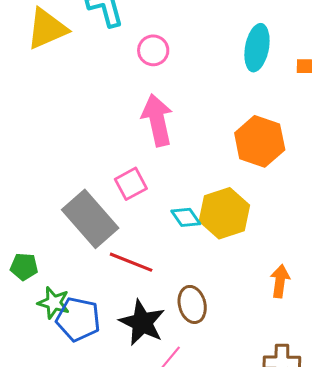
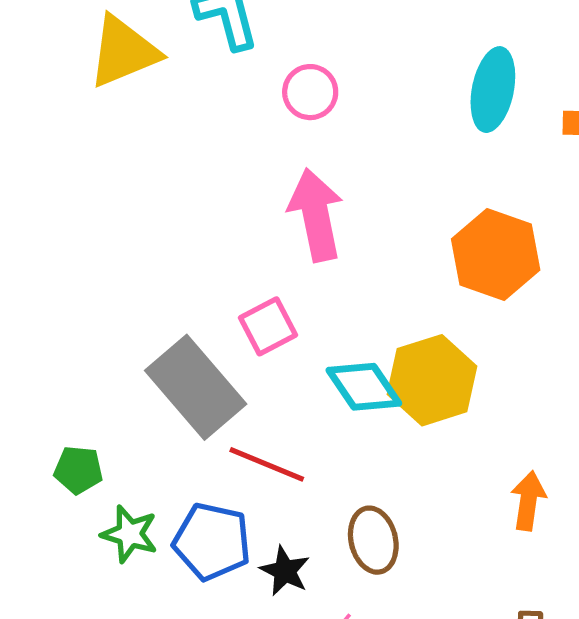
cyan diamond: (186, 217) -> (364, 387), size x1.4
blue pentagon: (78, 319) -> (212, 541), moved
black star: (142, 323) -> (285, 571), size x0.6

